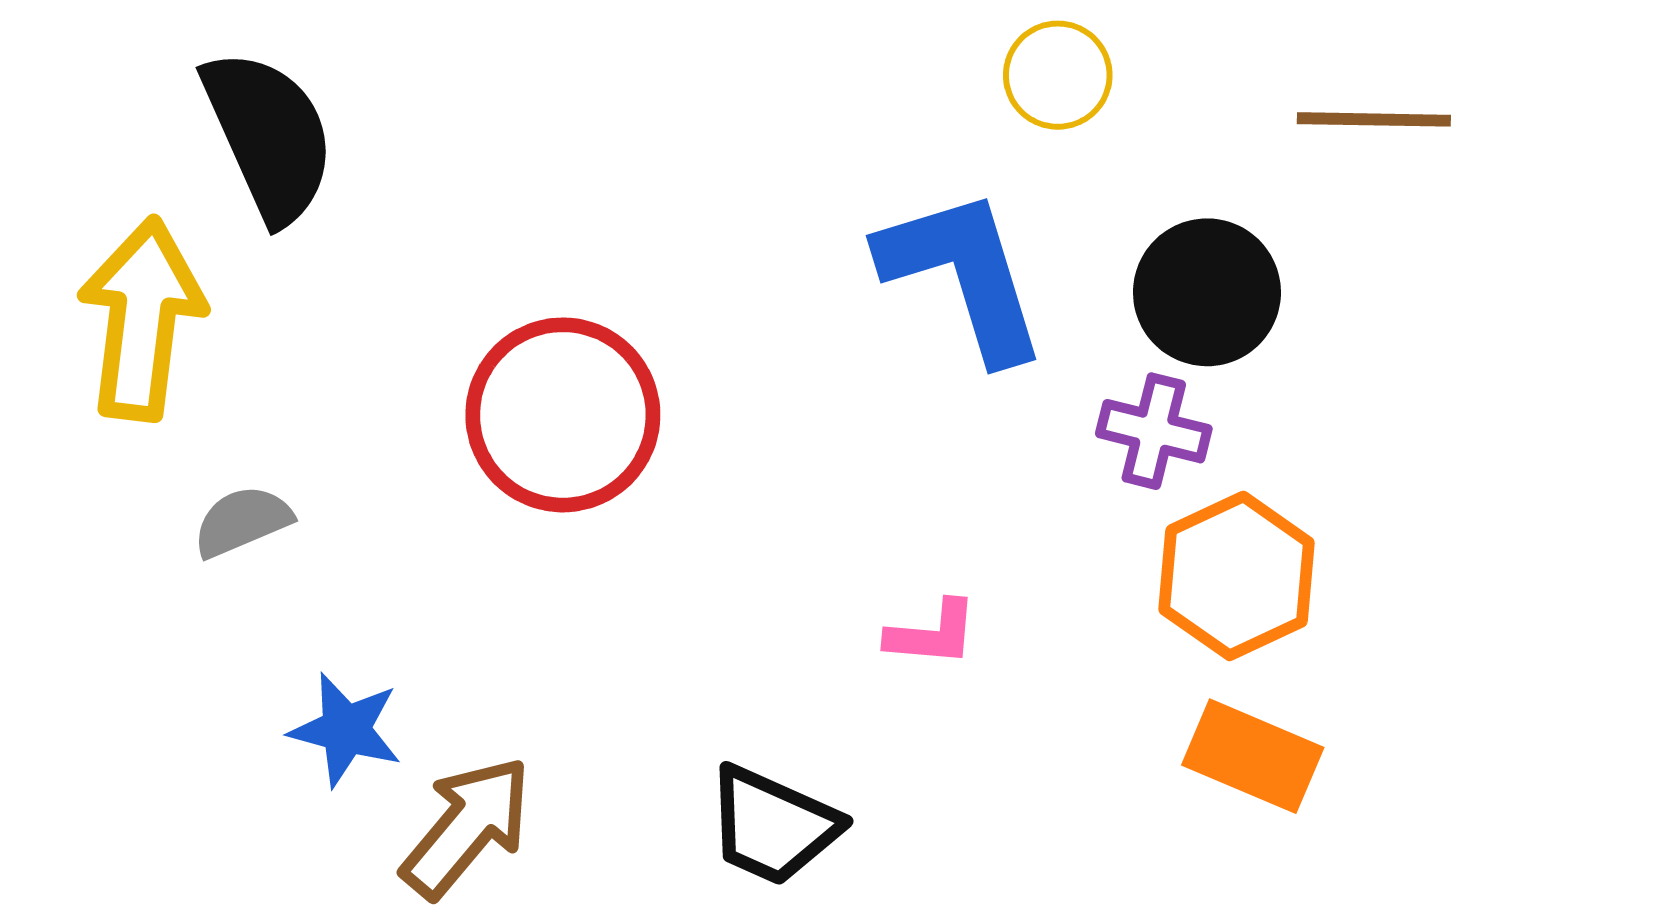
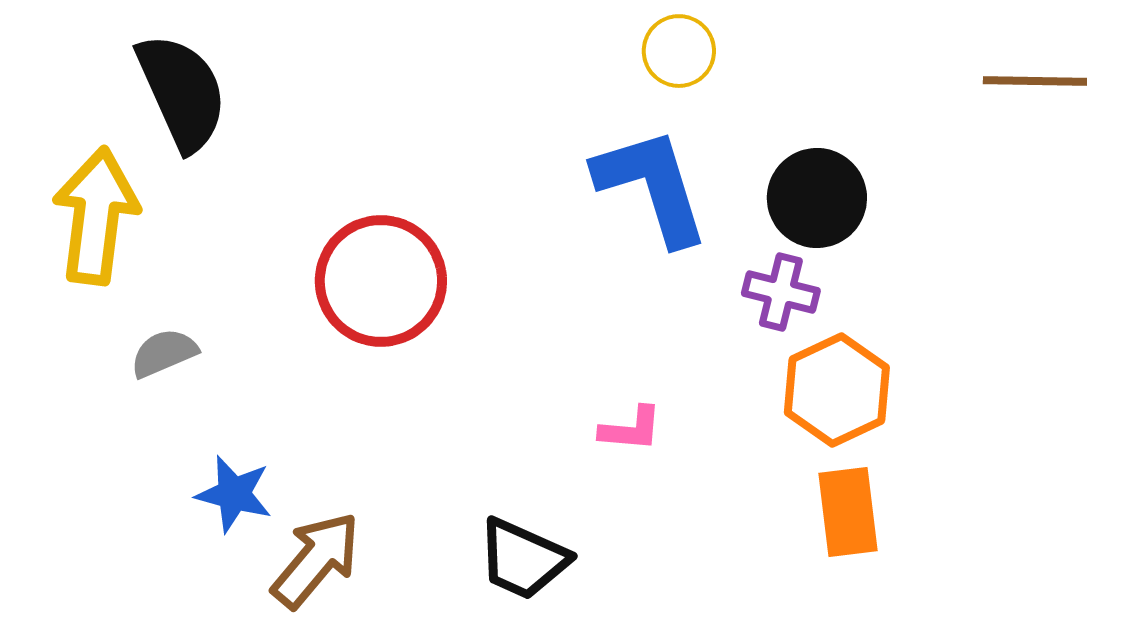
yellow circle: (1058, 75) -> (679, 51), moved
brown line: (1374, 119) -> (1035, 81), moved
orange rectangle: (1253, 756) -> (848, 512), turned 60

